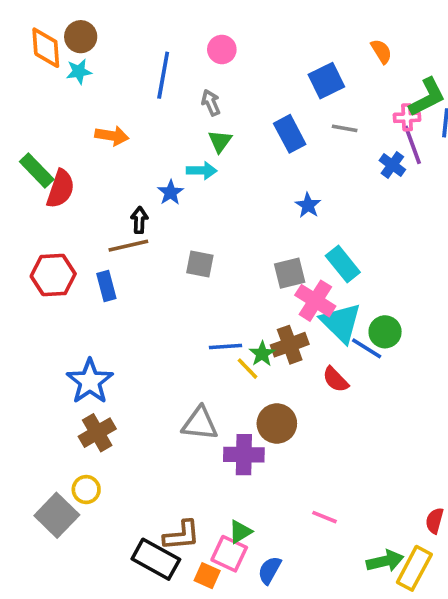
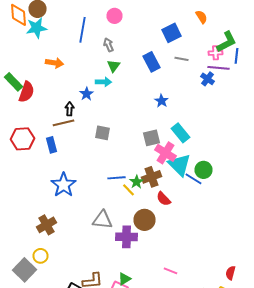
cyan star: (79, 71) -> (36, 28), size x1.5
purple line: (413, 145) -> (218, 68), turned -65
red semicircle: (336, 380) -> (164, 199), moved
blue star: (90, 381) -> (64, 185), moved

